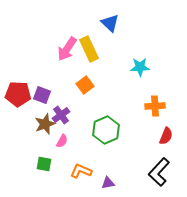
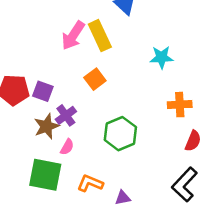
green square: (44, 164) -> (45, 175), size x1.8

